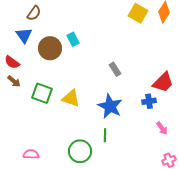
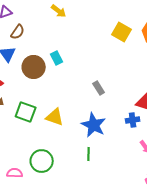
green circle: (80, 151) -> (42, 161), moved

